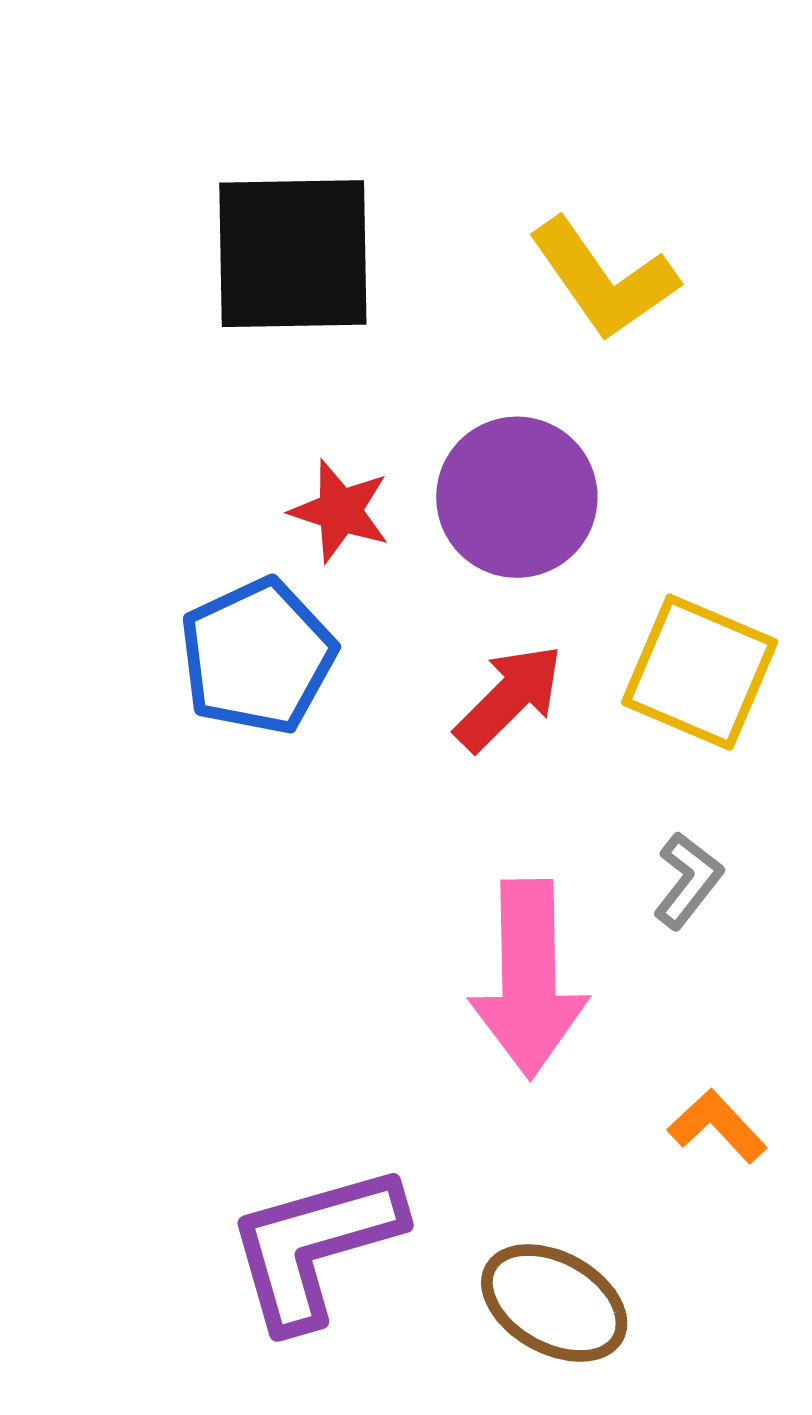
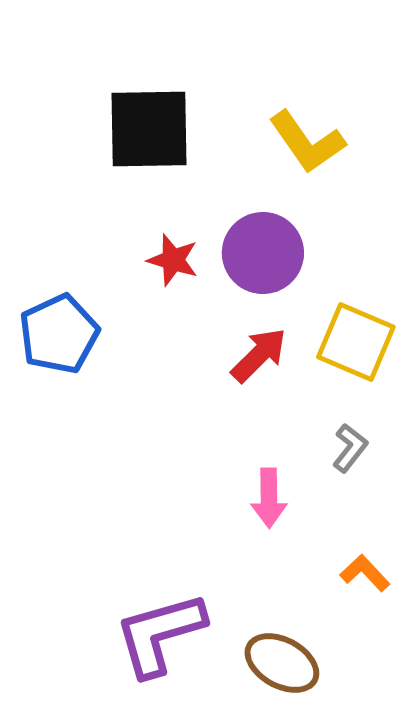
blue pentagon: (257, 656) -> (59, 334), moved
pink arrow: (529, 979) -> (269, 498), size x0.6

